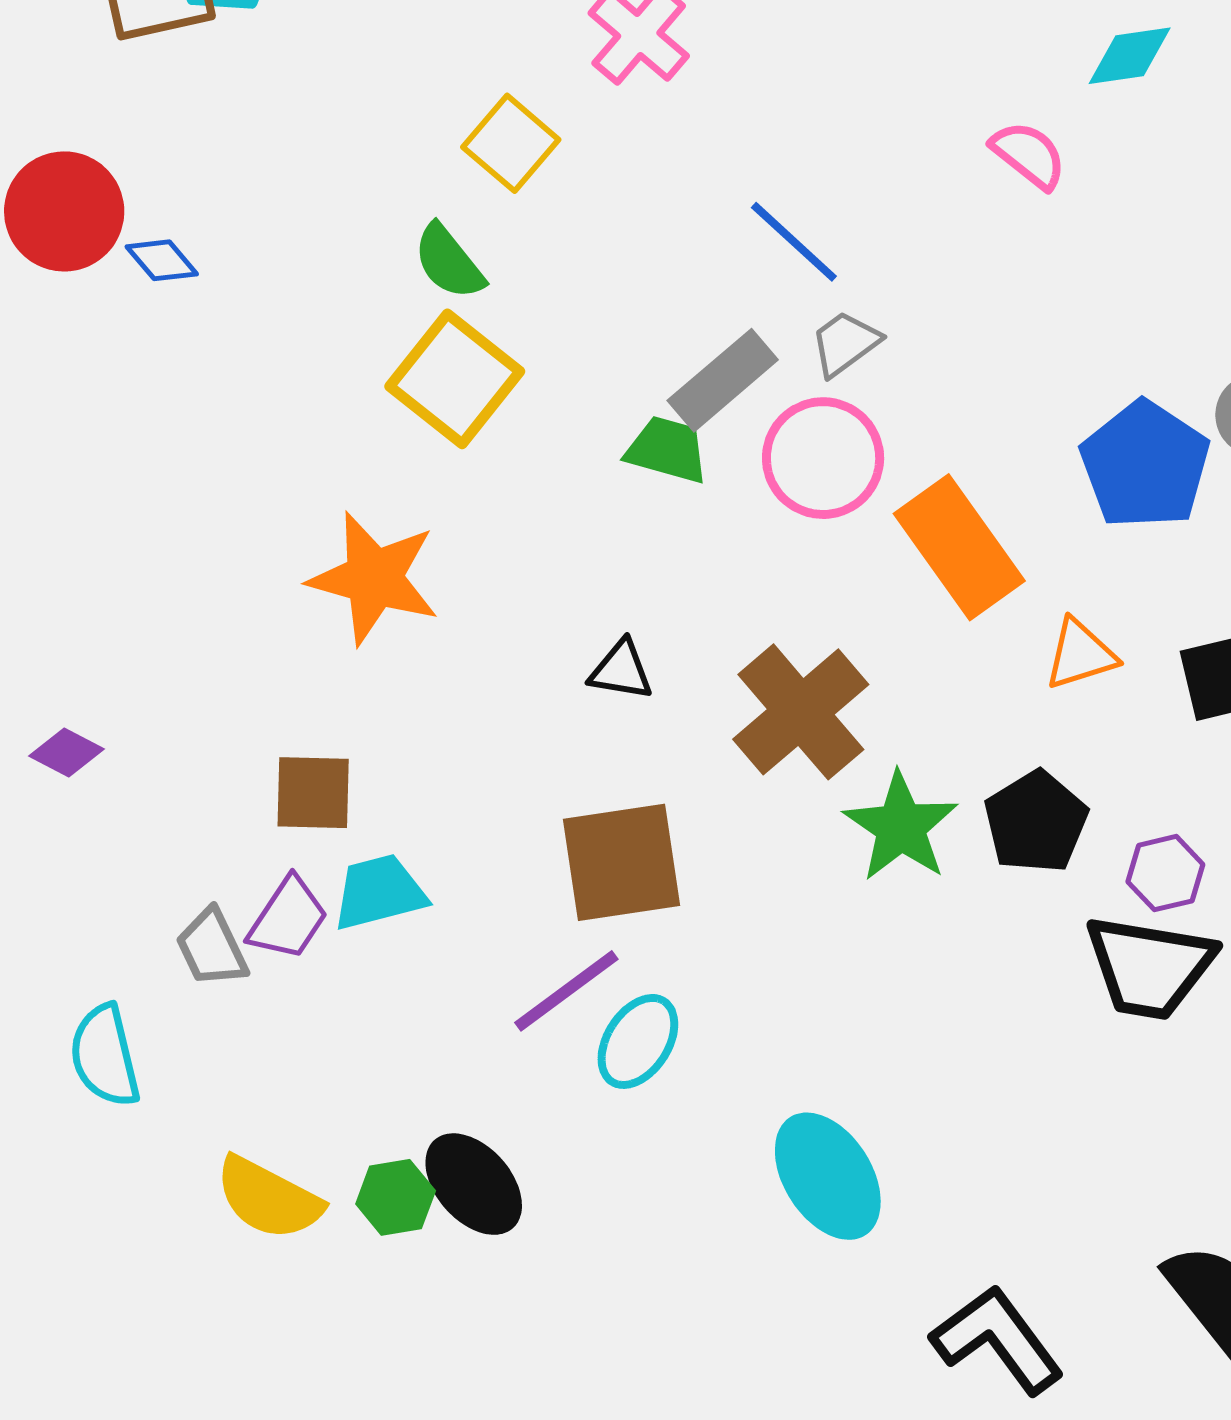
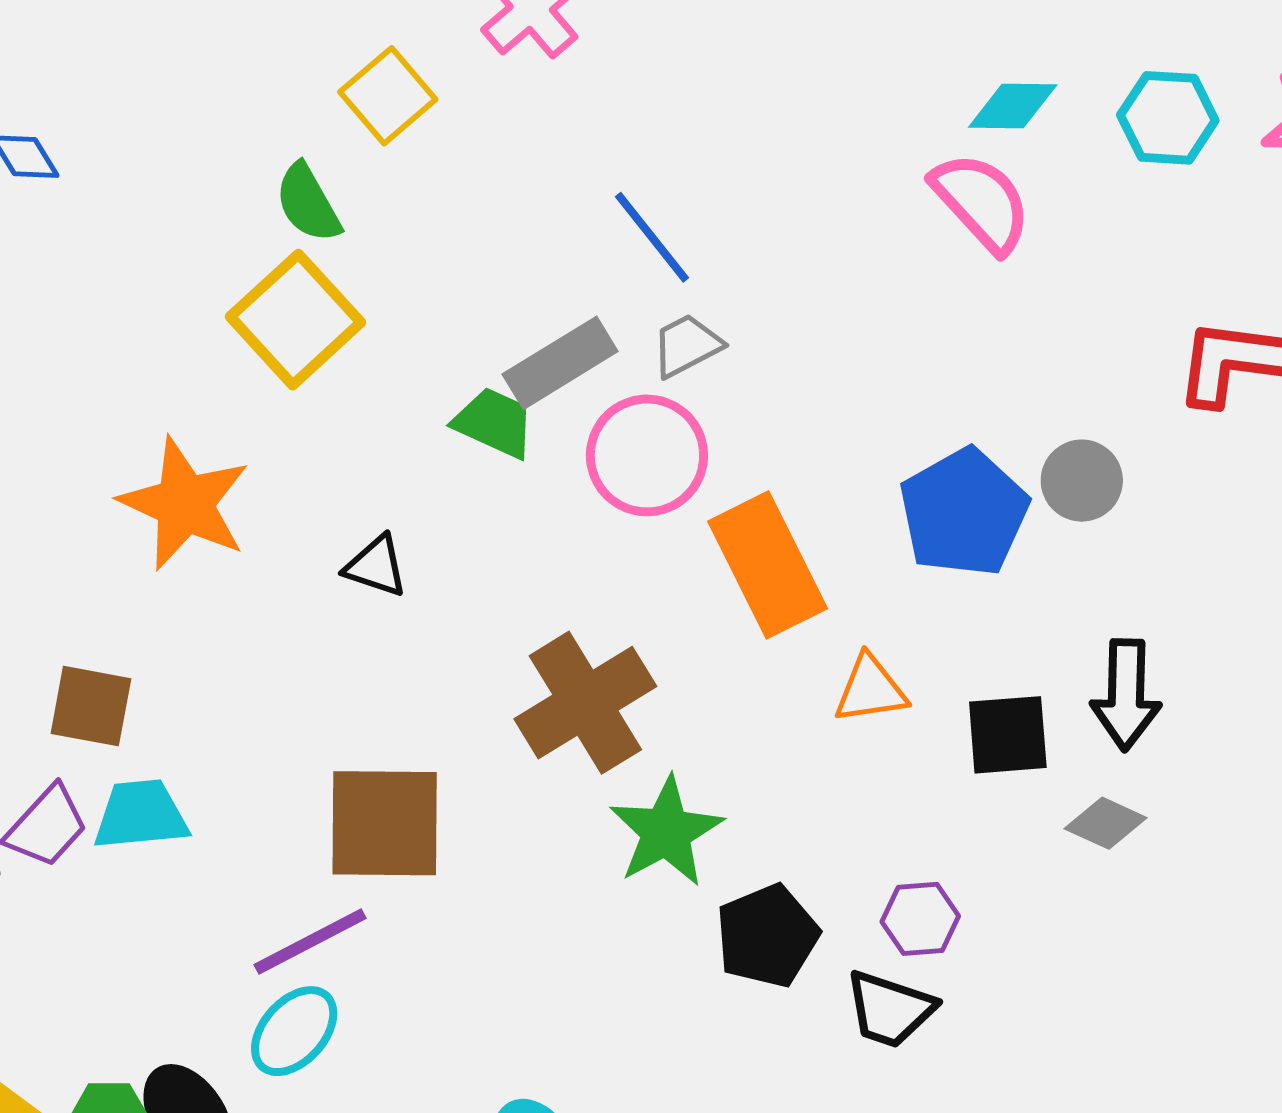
pink semicircle: (1029, 155) -> (981, 202), moved, size x1.4
black triangle: (621, 670) -> (376, 566), moved
black pentagon: (1036, 822) -> (767, 936), moved
black trapezoid: (1150, 967) -> (890, 1009), size x0.7
cyan ellipse: (638, 1041) -> (294, 1031), moved

